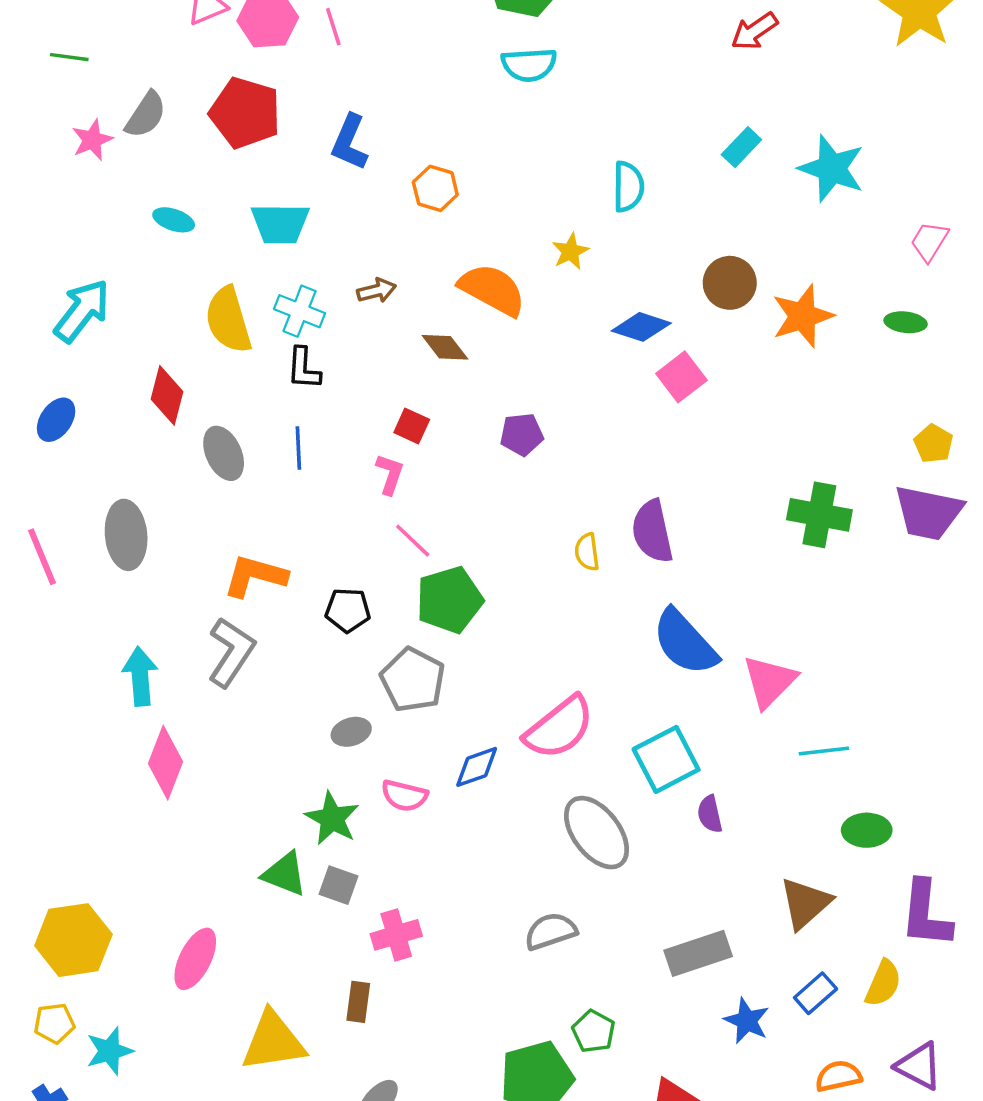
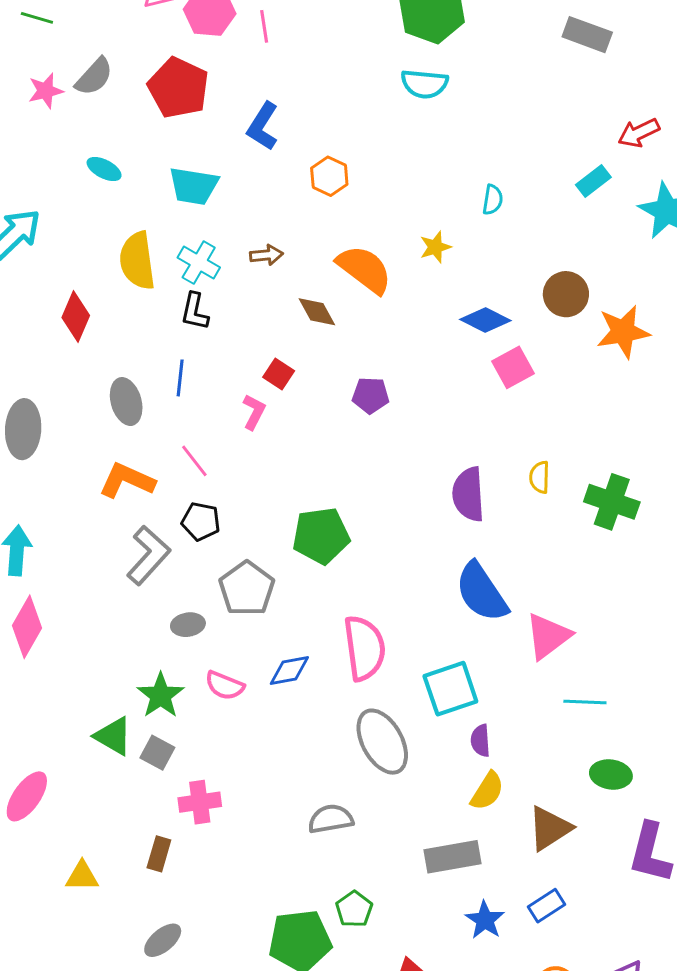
red arrow: (754, 31) -> (639, 133), moved
cyan semicircle: (628, 187) -> (493, 200), size x0.7
gray ellipse: (224, 453) -> (126, 402), moved
pink line: (413, 541) -> (194, 461), moved
yellow semicircle: (587, 552) -> (540, 477), moved
green pentagon: (449, 600) -> (321, 536), moved
gray L-shape: (231, 652) -> (148, 555), moved
pink semicircle: (559, 728) -> (364, 648), turned -68
yellow semicircle: (883, 983) -> (487, 791), moved
yellow triangle: (273, 1041) -> (82, 876), size x0.6

